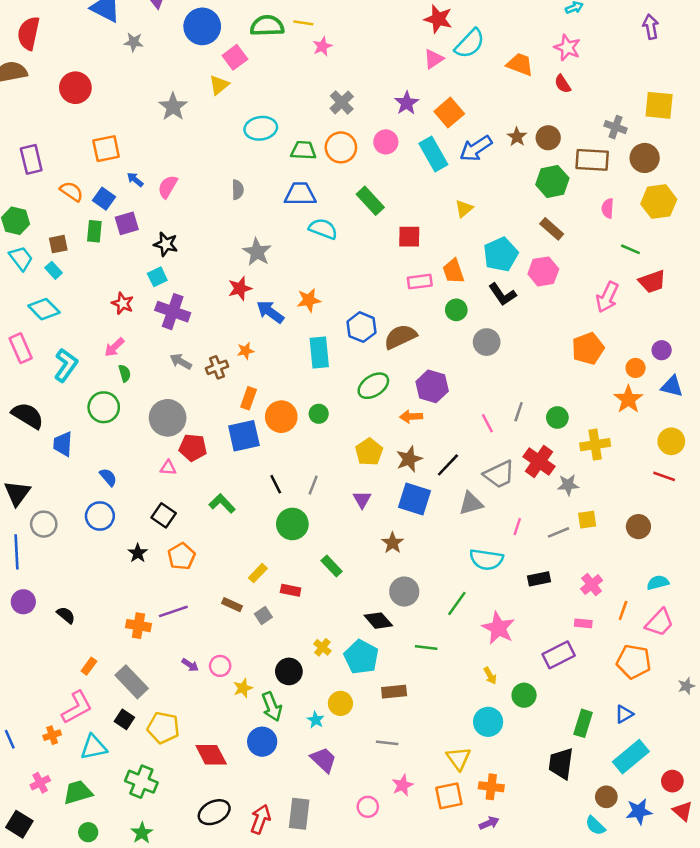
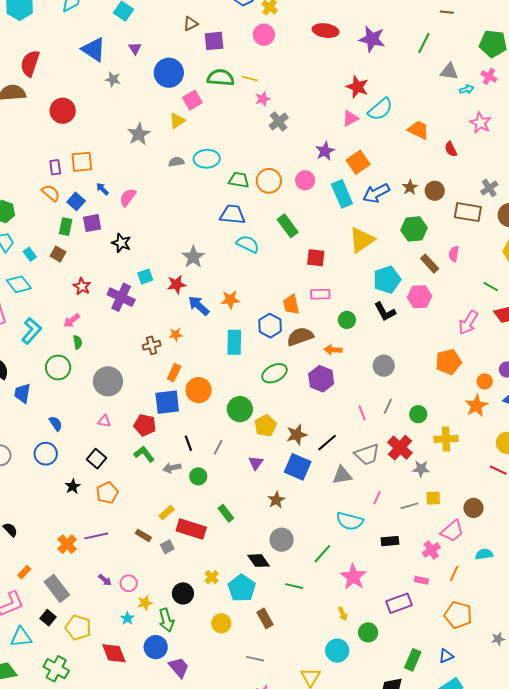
pink star: (567, 48) -> (480, 123), moved
gray cross: (342, 102) -> (279, 121), moved
gray cross: (616, 127) -> (489, 188), turned 30
purple rectangle: (31, 159) -> (55, 167), moved, size x0.7
green hexagon: (552, 181) -> (414, 229), moved
gray semicircle: (238, 190) -> (176, 162), moved, turned -105
pink semicircle: (608, 208) -> (454, 254), moved
yellow triangle: (464, 209) -> (362, 240), size x1.8
brown square: (58, 244) -> (58, 254), moved, turned 35
orange trapezoid: (453, 271) -> (291, 305), moved
cyan square: (157, 277) -> (145, 276), moved
gray circle: (487, 342) -> (384, 366), moved
gray arrow: (181, 361) -> (172, 468), moved, turned -48
green circle: (319, 414) -> (240, 409), moved, size x1.6
orange arrow: (411, 417) -> (333, 350), moved
red pentagon: (193, 448) -> (145, 425), moved
green circle: (292, 524) -> (198, 476), size x0.7
red rectangle: (291, 590) -> (191, 529), size x1.8
pink trapezoid: (659, 623) -> (452, 531), moved
orange cross: (138, 626) -> (67, 544), turned 30
brown rectangle: (394, 692) -> (265, 618), turned 60
cyan star: (316, 720) -> (127, 618), moved
purple trapezoid: (324, 760) -> (179, 667), moved

